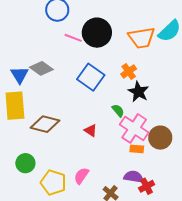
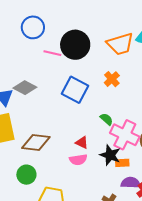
black star: (138, 92) -> (110, 155), moved
orange rectangle: (137, 149) -> (122, 163), moved
green circle: (25, 163) -> (26, 175), moved
pink semicircle: (81, 176) -> (78, 160), moved, turned -126

